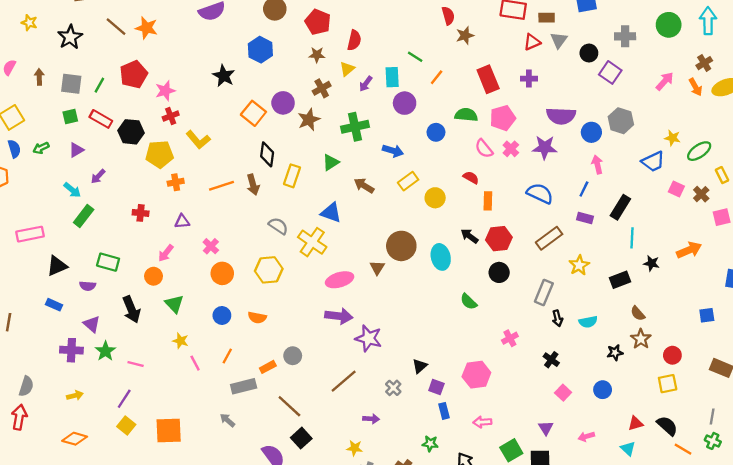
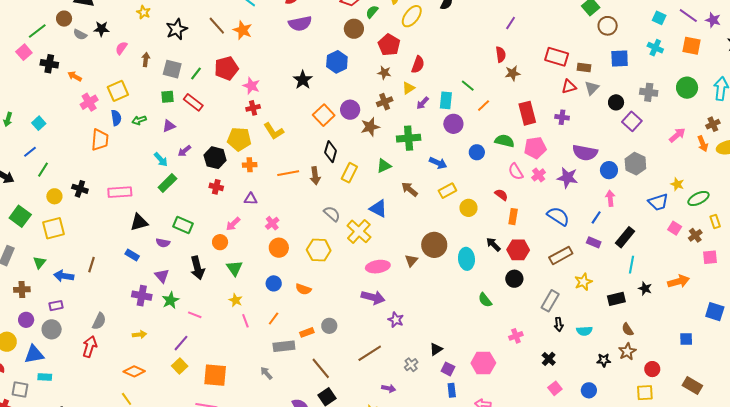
pink star: (165, 91) -> (251, 86), turned 30
black hexagon: (131, 132) -> (215, 158), moved
purple star: (369, 338) -> (396, 320), size x0.7

